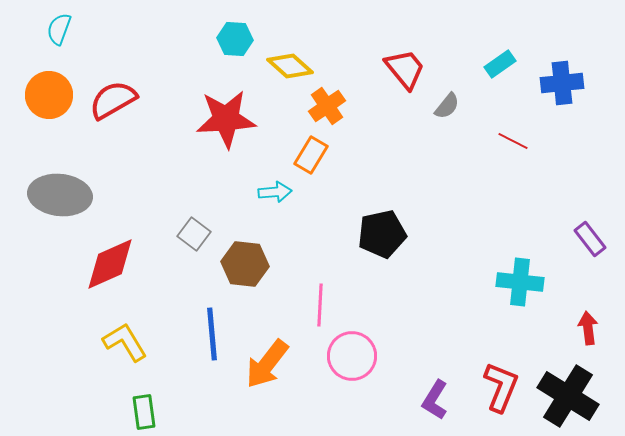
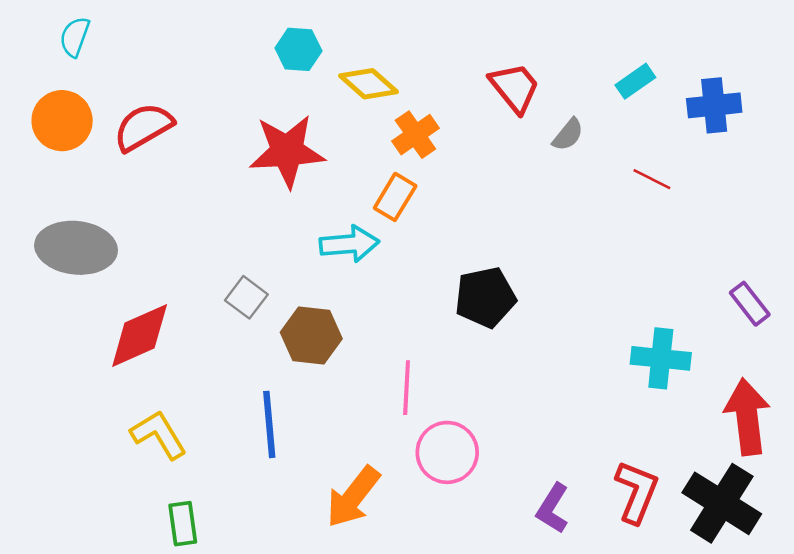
cyan arrow: (275, 192) -> (349, 244), size x1.4
red arrow: (588, 328) -> (747, 417), size x1.8
orange arrow: (267, 364) -> (353, 497), moved

